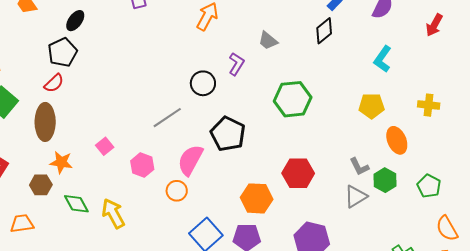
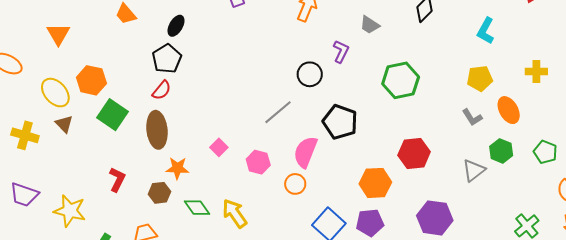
gray L-shape: (359, 167) -> (472, 117), moved

